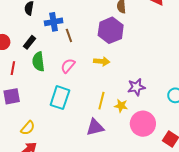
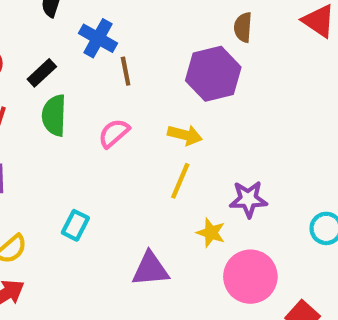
blue cross: (54, 22) -> (98, 38), turned 30
cyan rectangle: (60, 98) -> (75, 225), moved, size x0.6
yellow line: (101, 101) -> (180, 181), moved

